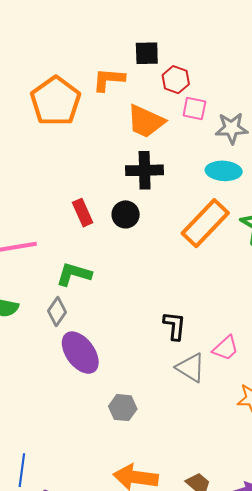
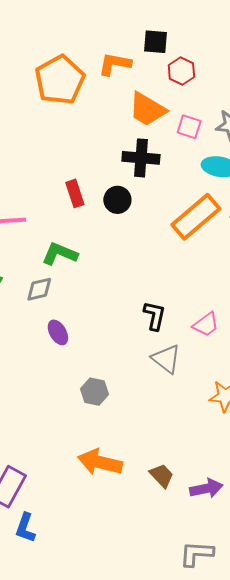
pink square: (194, 109) -> (189, 127), moved
gray diamond: (57, 311) -> (39, 289), turned 36
pink trapezoid: (226, 348) -> (206, 324), moved
purple ellipse: (80, 353) -> (58, 332), size x0.6

